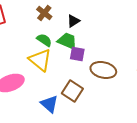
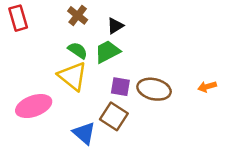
green trapezoid: (67, 41) -> (107, 52), turned -50
purple square: (77, 54) -> (120, 87), moved

